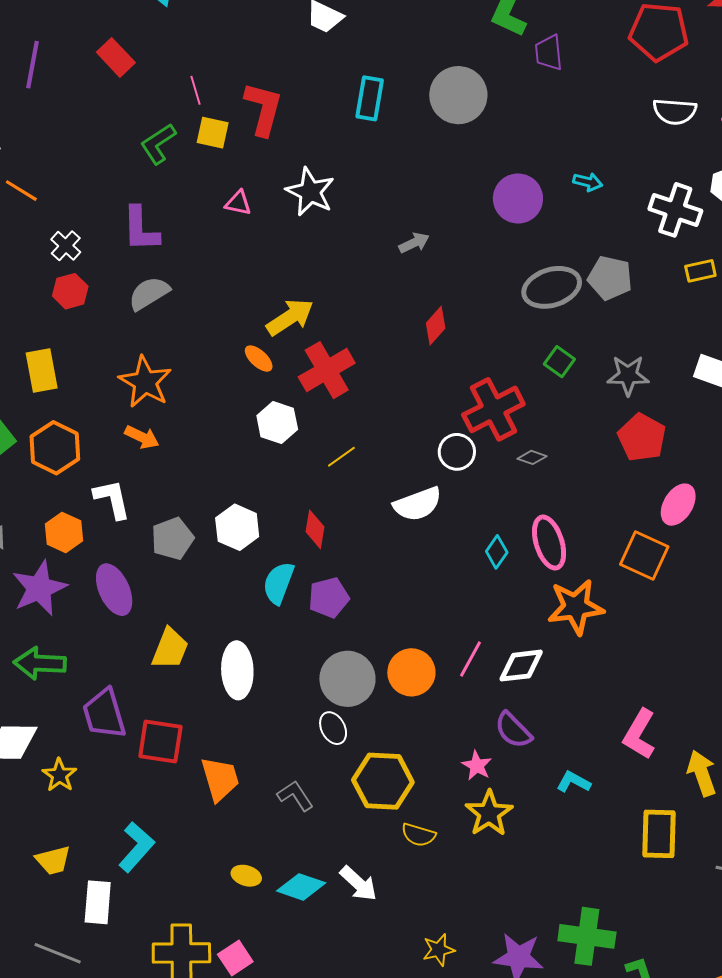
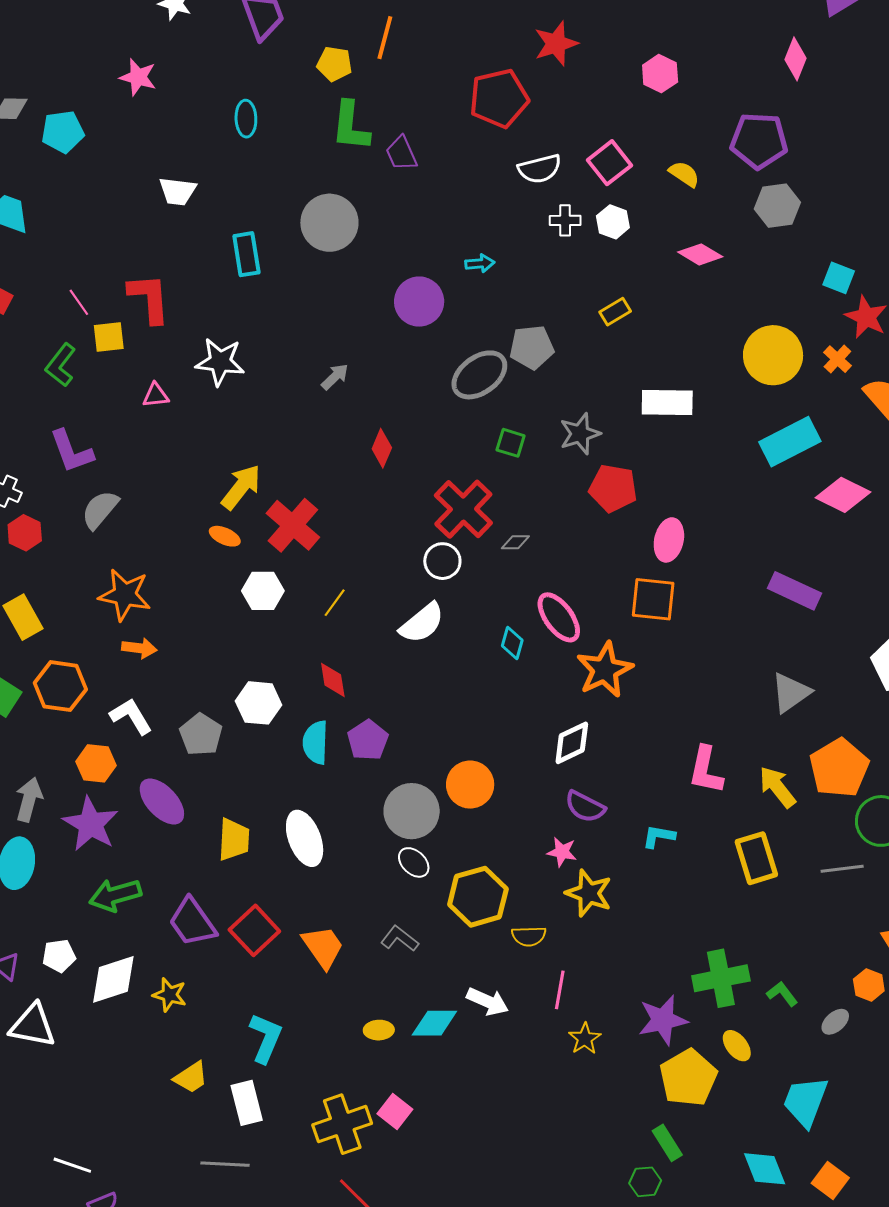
white cross: (675, 210) -> (565, 220), moved, size x0.6
pink line: (471, 659) -> (560, 990), moved
red square: (160, 741) -> (254, 930), turned -33

